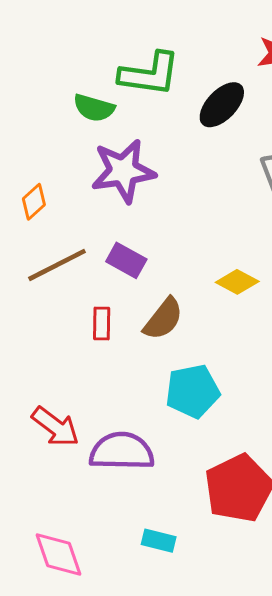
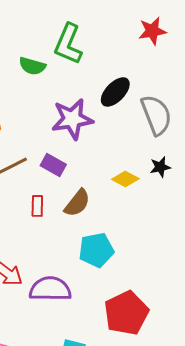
green L-shape: (149, 74) -> (68, 44), turned 105
black ellipse: (222, 105) -> (115, 92), moved
purple star: (123, 171) -> (72, 119), moved

